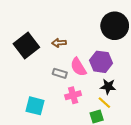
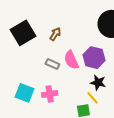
brown arrow: (59, 43) -> (55, 34), turned 120
pink cross: (73, 95) -> (50, 94), moved

